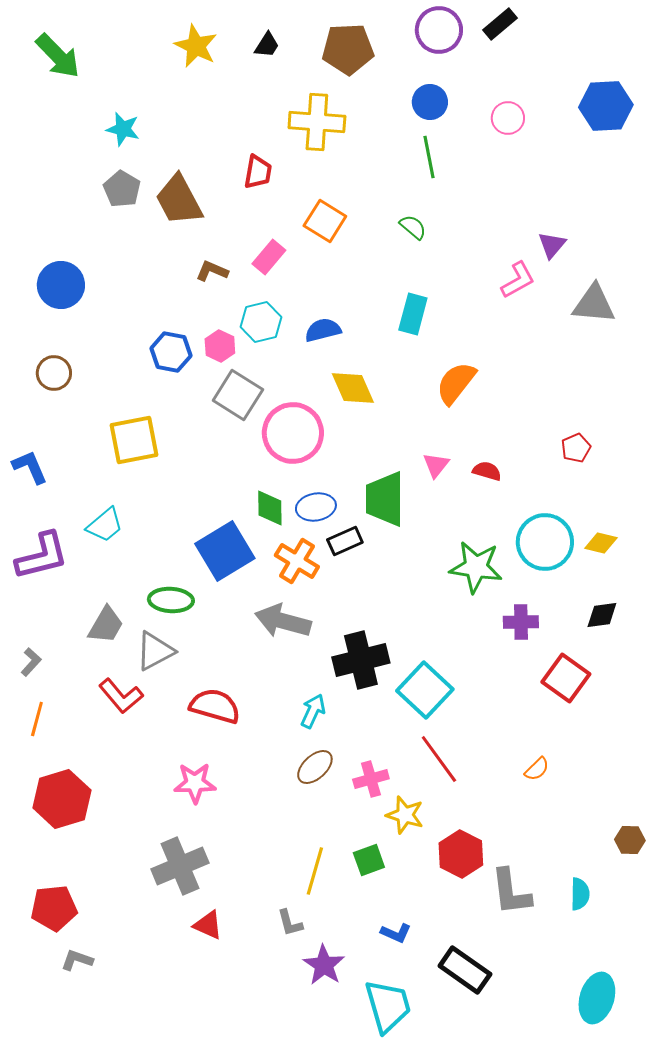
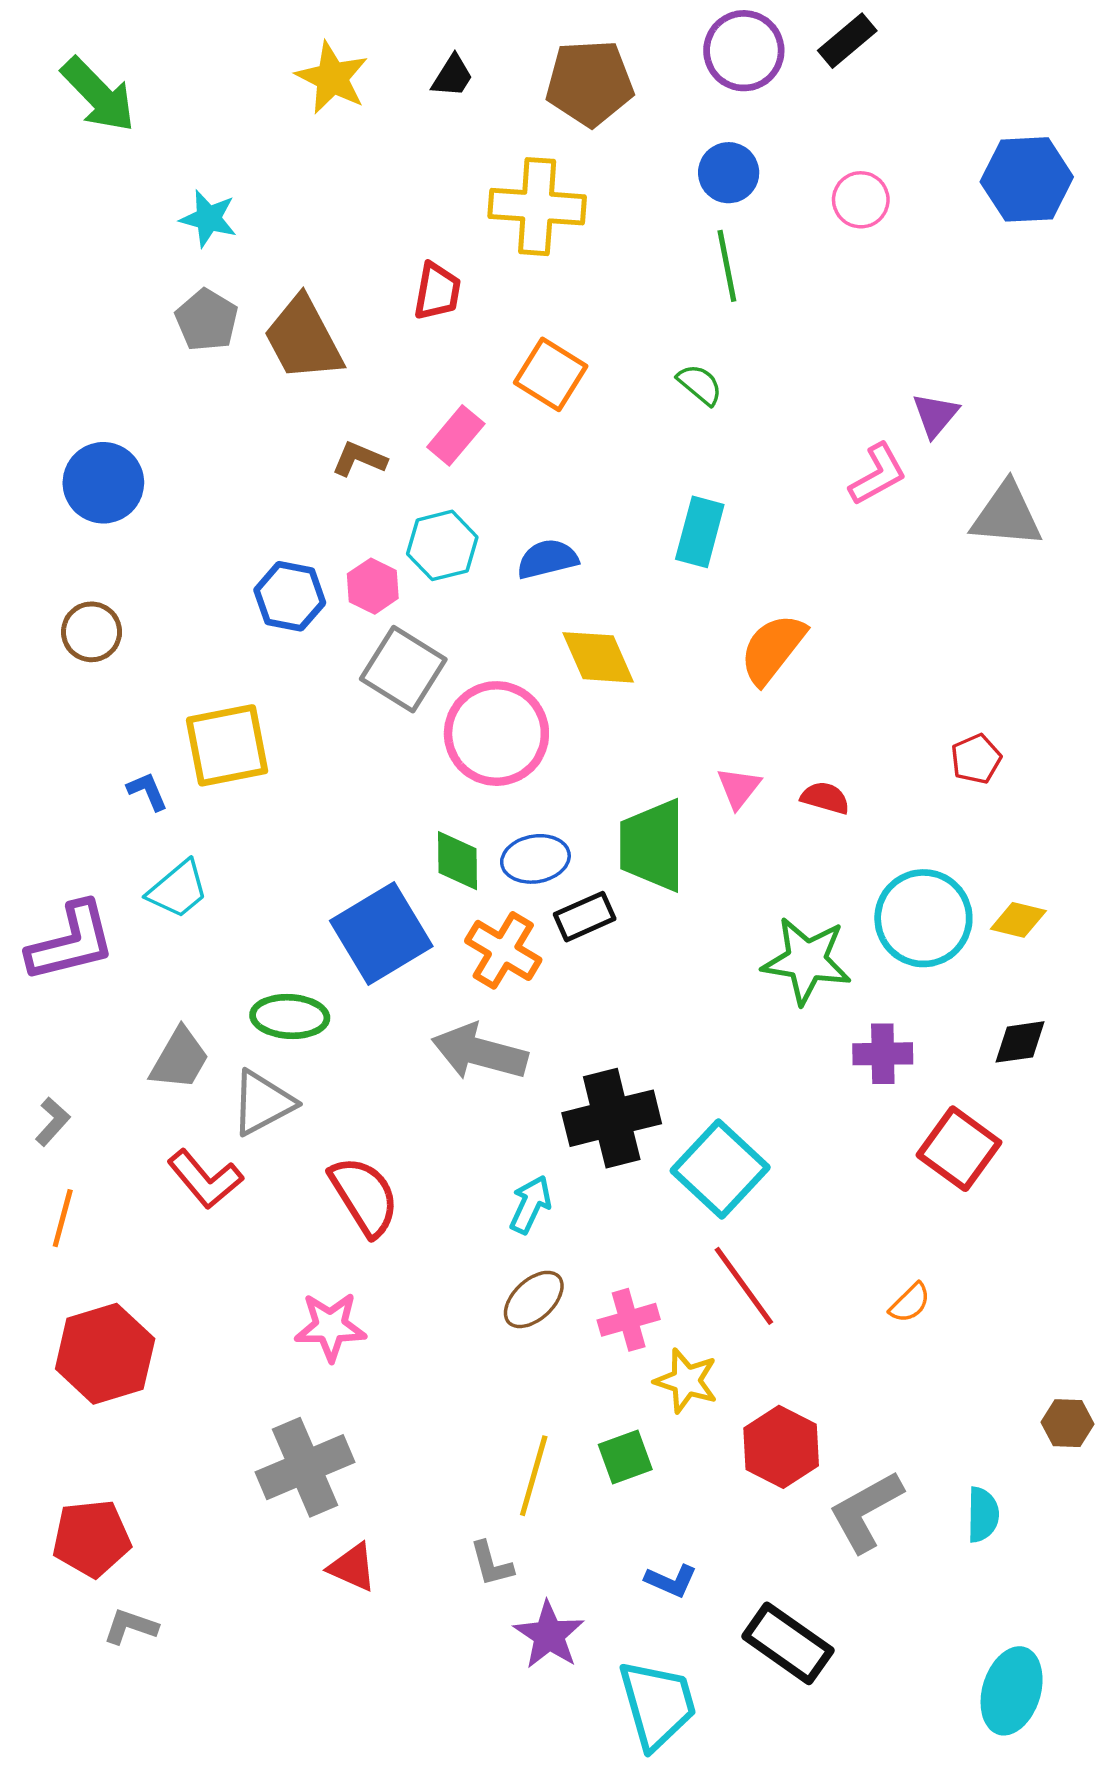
blue L-shape: (30, 467) -> (147, 791), moved, size x0.7
red semicircle: (215, 706) -> (364, 1196), turned 42
gray L-shape: (511, 892) -> (866, 1511), turned 68

